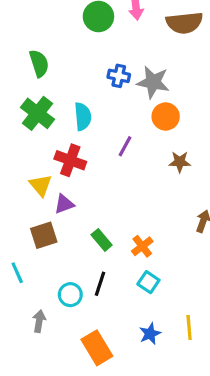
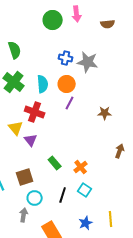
brown semicircle: (184, 23) -> (108, 24), size x0.6
orange circle: (166, 116) -> (67, 84), moved
purple triangle: (64, 204) -> (31, 140), turned -48
brown square: (44, 235) -> (25, 177), moved
black line: (100, 284) -> (63, 195), moved
gray arrow: (39, 321) -> (24, 215), moved

